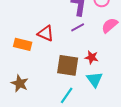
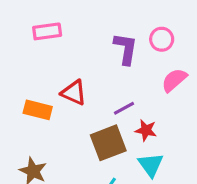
purple line: (78, 27) -> (124, 108), moved
brown square: (68, 65) -> (108, 143), turned -30

